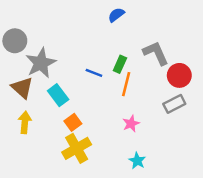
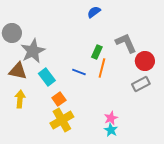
blue line: (94, 73) -> (79, 72), moved
brown triangle: (22, 88) -> (18, 71), turned -30
pink star: (131, 124) -> (111, 118), moved

